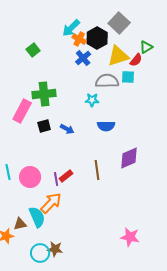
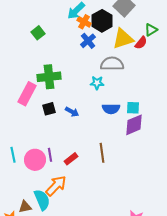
cyan square: (128, 77) -> (133, 108), moved
purple diamond: (129, 158) -> (134, 125), moved
purple line: (56, 179) -> (50, 155), moved

